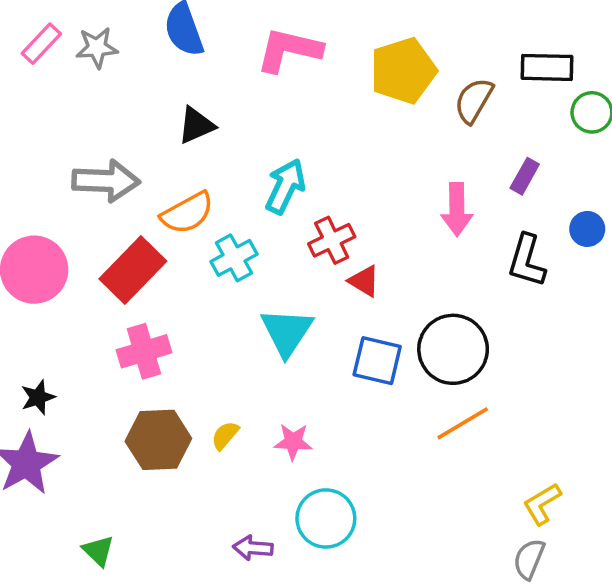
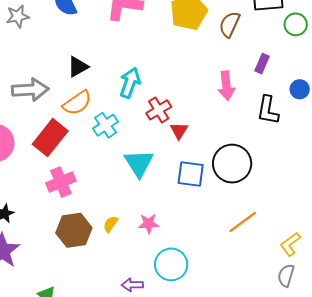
black triangle: (196, 125) -> (78, 67), moved
red triangle: (364, 281) -> (179, 131), turned 36
orange line: (463, 423) -> (243, 222), moved

